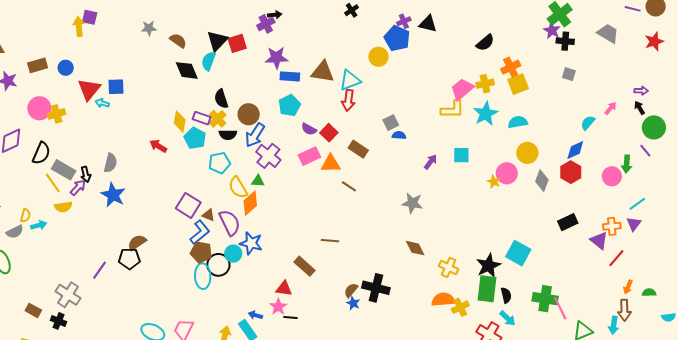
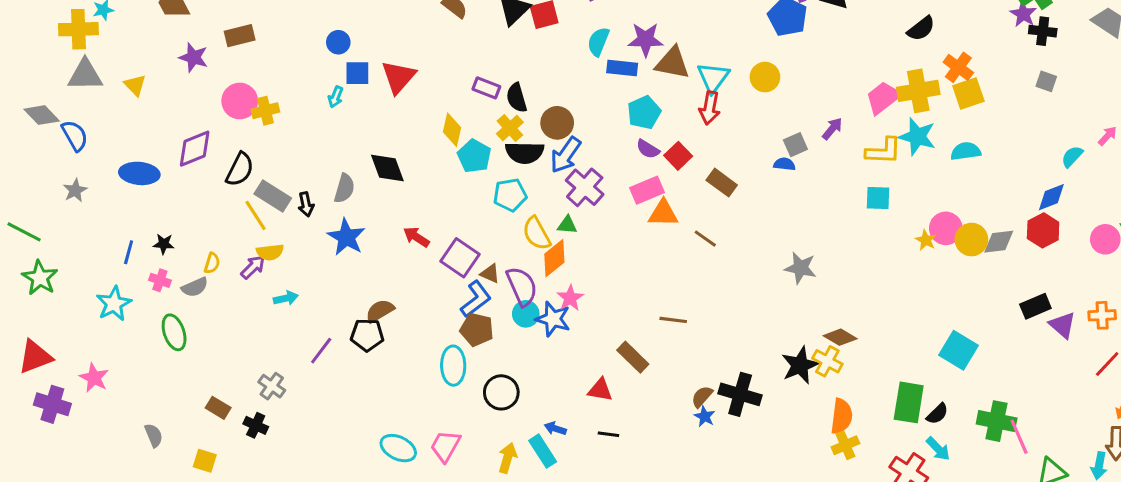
yellow circle: (378, 57) -> (765, 77), moved
purple star: (276, 58) -> (646, 40), moved
cyan semicircle: (209, 61) -> (598, 42), moved
orange cross: (511, 67) -> (958, 67), turned -30
blue circle: (66, 68) -> (338, 42), moved
black diamond: (187, 70) -> (387, 168), moved
cyan triangle: (350, 80) -> (713, 77), turned -35
yellow cross: (485, 84) -> (918, 91), size x1.5
red triangle: (89, 89) -> (398, 77), moved
cyan arrow: (102, 103) -> (336, 97), turned -88
cyan pentagon: (289, 105) -> (644, 113), moved
yellow L-shape: (453, 109) -> (884, 151), moved
cyan star: (486, 114) -> (917, 136), turned -30
purple rectangle: (202, 118) -> (486, 88), moved
gray square: (391, 123) -> (795, 145), moved
black semicircle: (228, 135) -> (525, 153), size x1.4
red arrow: (158, 146) -> (416, 237), moved
yellow circle: (527, 153) -> (971, 240), moved
purple arrow: (431, 162) -> (832, 129), moved
orange triangle: (331, 164) -> (663, 213), moved
gray diamond: (542, 181) -> (999, 242), turned 60
purple arrow: (78, 188) -> (253, 267), moved
cyan arrow: (39, 225) -> (286, 298), moved
purple triangle: (599, 241) -> (1062, 325), moved
brown diamond: (415, 248) -> (840, 337), moved, turned -35
cyan circle: (233, 254) -> (526, 314), moved
black circle: (218, 265) -> (501, 392), moved
black star: (489, 266) -> (800, 365), moved
yellow cross: (449, 267) -> (827, 361), moved
cyan ellipse: (203, 276) -> (453, 366), moved
gray cross: (68, 295) -> (272, 386), size x0.7
black semicircle: (506, 295) -> (937, 414), turned 56
orange semicircle: (443, 300) -> (841, 416), turned 100
pink star: (278, 307) -> (570, 298), moved
yellow cross: (460, 307) -> (845, 445), moved

